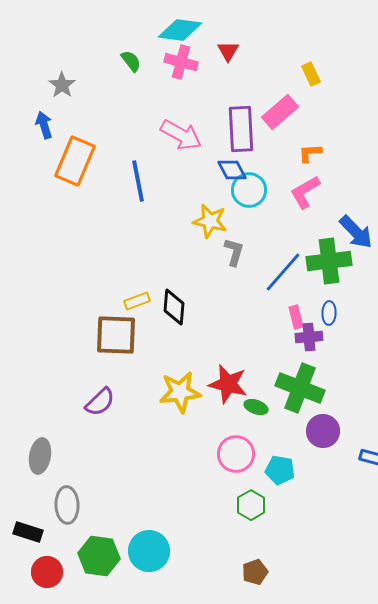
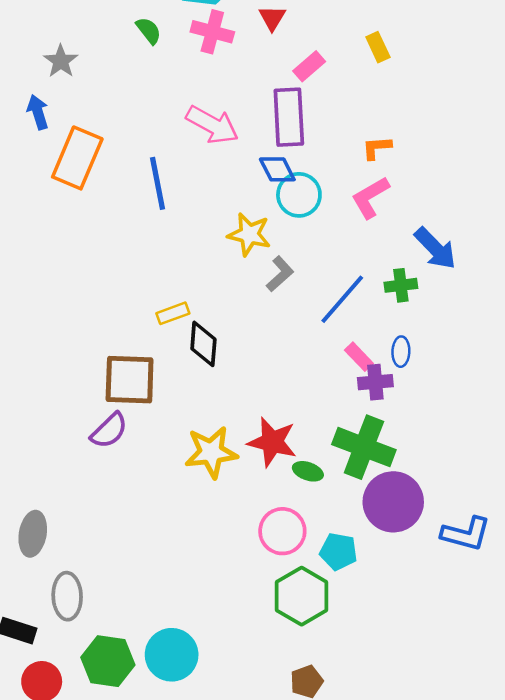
pink rectangle: (280, 112) -> (309, 66), moved, size x0.7
gray L-shape: (234, 252) -> (280, 274), turned 32
green cross: (329, 261) -> (401, 285), size x0.6
yellow rectangle: (137, 301) -> (173, 313), moved
pink rectangle: (296, 317) -> (359, 357), turned -30
purple semicircle: (100, 402) -> (109, 431), moved
purple circle: (323, 431) -> (393, 502), size x1.4
green hexagon: (251, 505) -> (302, 596), size x1.5

